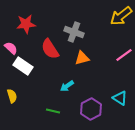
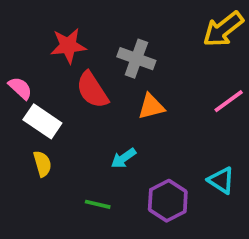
red star: (26, 24) -> (68, 46), moved
yellow semicircle: (12, 96) -> (42, 164), moved

